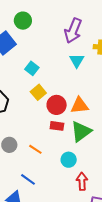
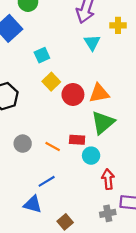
cyan square: (32, 68) -> (42, 55), turned 32
red rectangle: (57, 126) -> (77, 140), moved
blue line: (28, 179) -> (47, 181), turned -63

